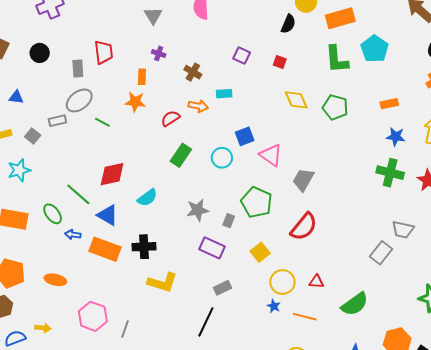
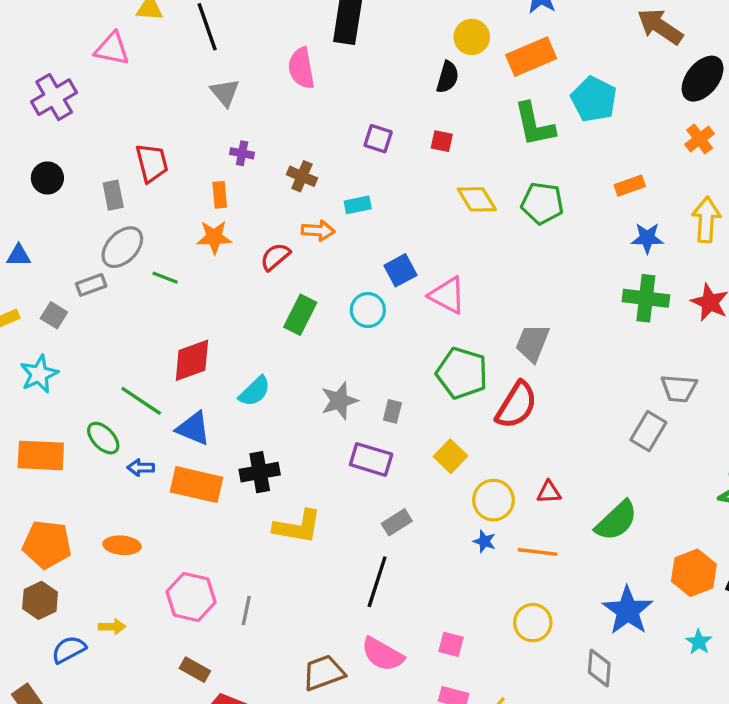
gray trapezoid: (303, 180) -> (532, 343), moved
green pentagon: (256, 202) -> (462, 373), moved

